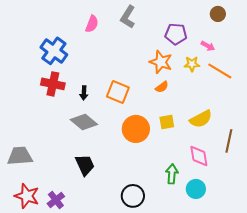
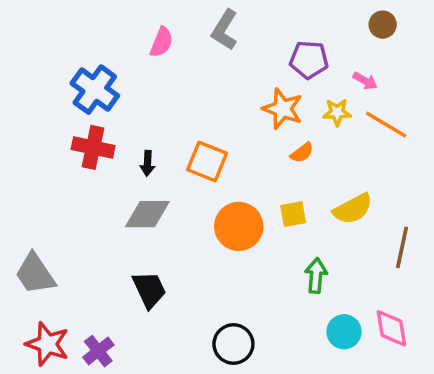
orange semicircle: (162, 87) -> (302, 153), moved
gray diamond: (84, 122) -> (147, 214), turned -40
gray trapezoid: (20, 156) -> (35, 274), turned -120
pink diamond: (199, 156) -> (391, 328), moved
green arrow: (172, 174) -> (316, 276), moved

